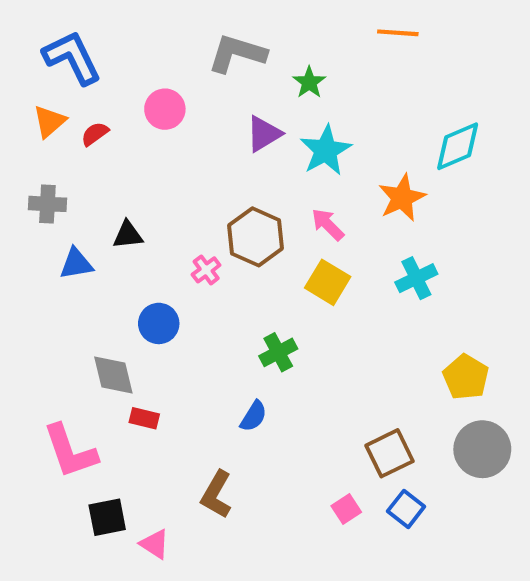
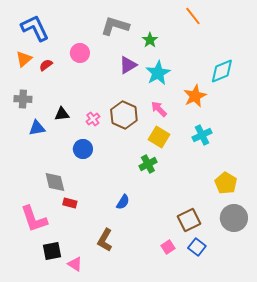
orange line: (398, 33) -> (193, 16), turned 48
pink cross: (206, 270) -> (93, 119), moved
blue circle: (159, 323) -> (83, 149), moved
green cross: (278, 352) -> (148, 164), moved

